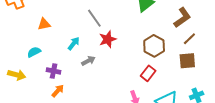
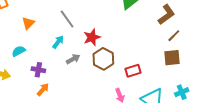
gray line: (94, 18) -> (67, 19), moved
orange triangle: (44, 24) -> (28, 23), turned -32
brown hexagon: (154, 46) -> (103, 59), moved
red rectangle: (148, 73) -> (133, 71), turned 35

